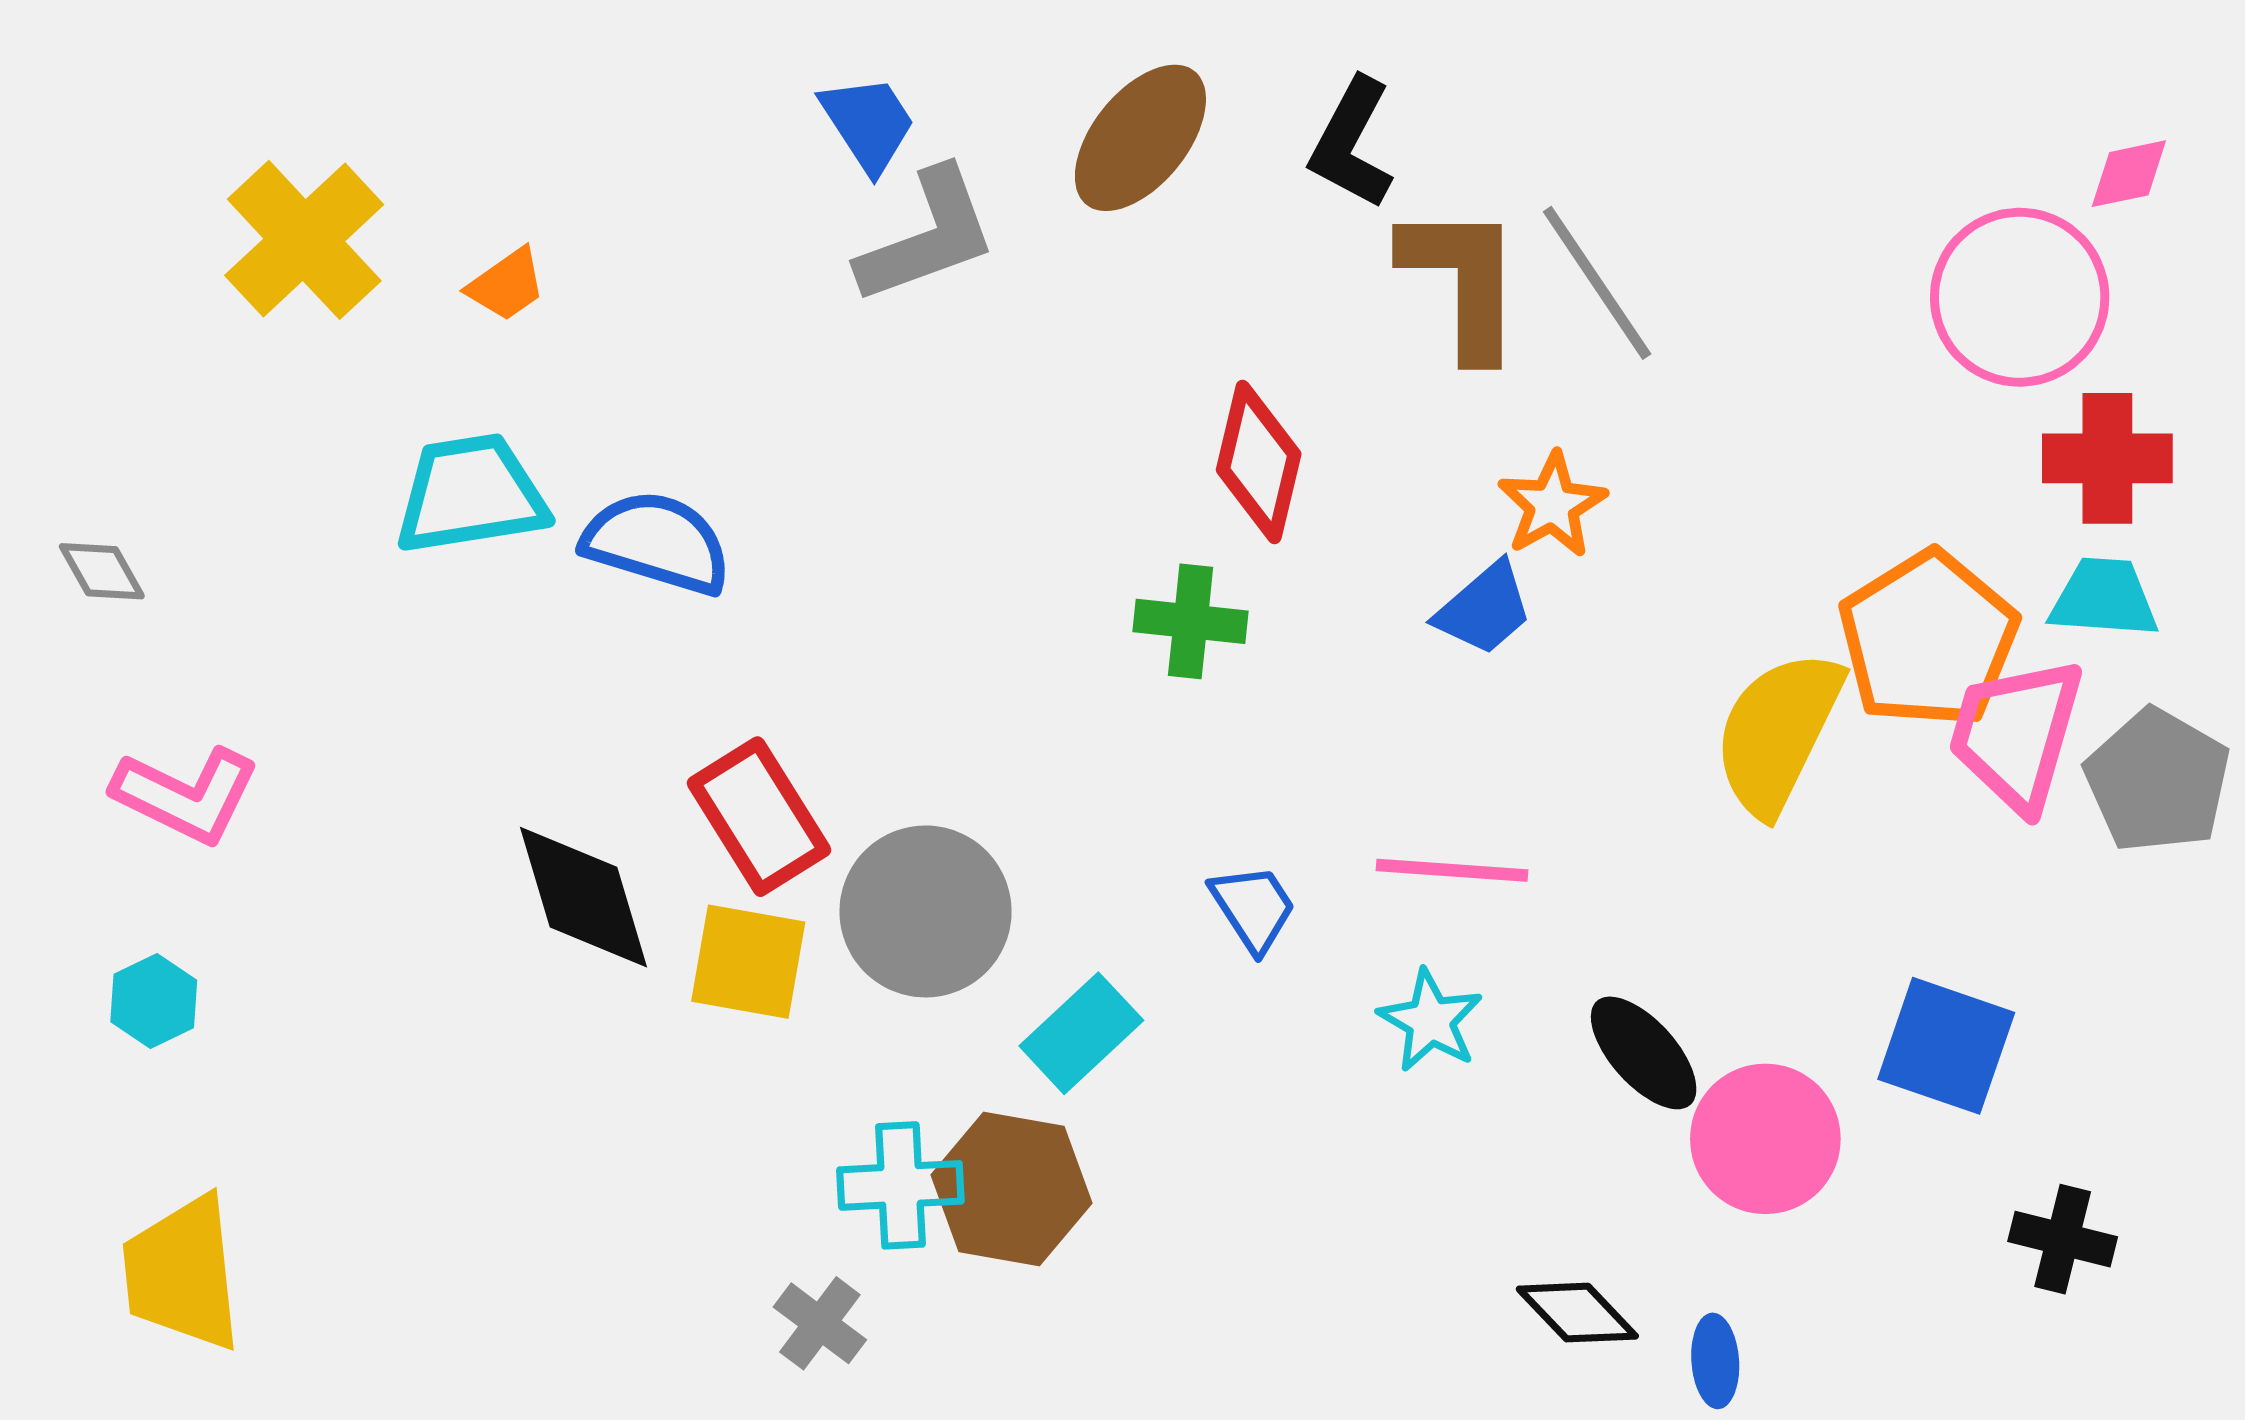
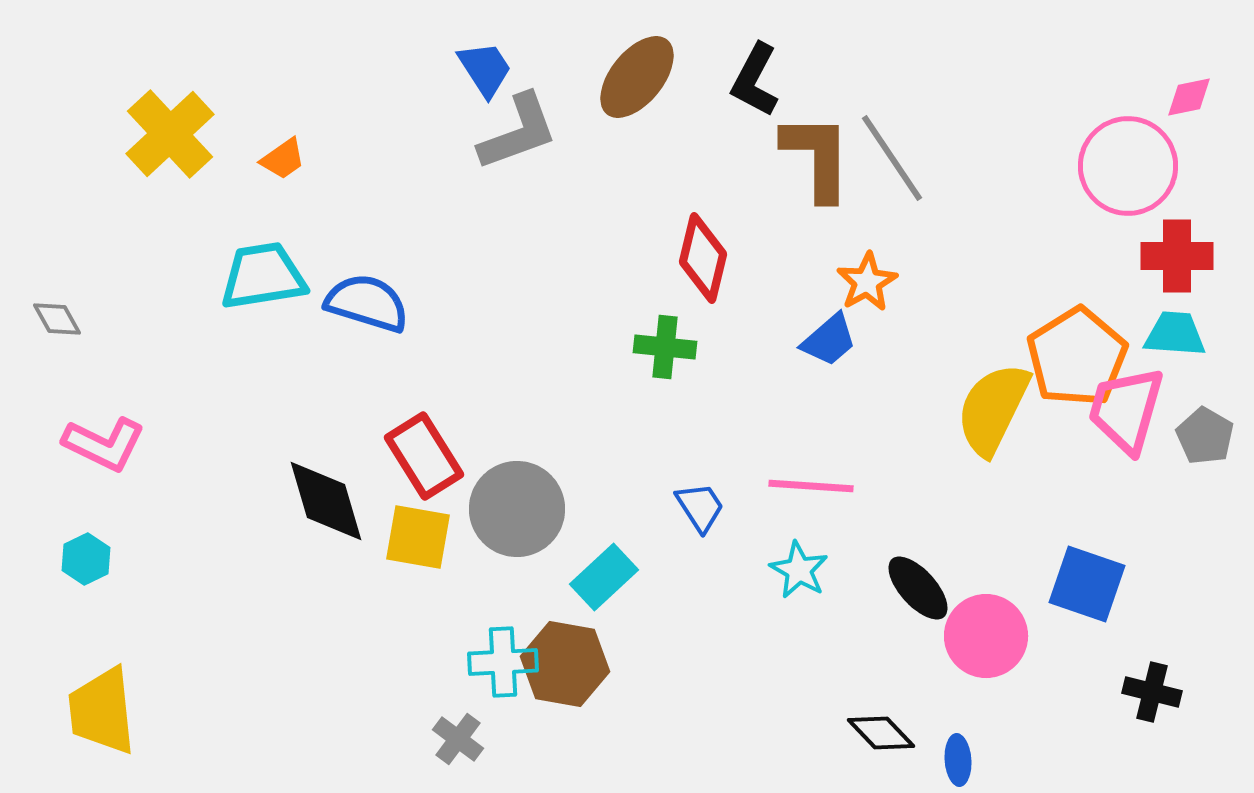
gray pentagon: (2158, 781) -> (1205, 436), size x0.7

